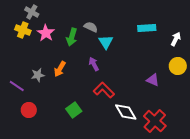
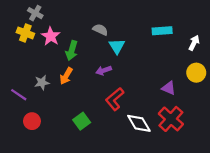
green arrow: (72, 37) -> (72, 51), moved
purple arrow: (94, 64) -> (104, 70), turned -80
red L-shape: (104, 90) -> (115, 99), turned -85
red cross: (155, 121) -> (171, 119), moved

